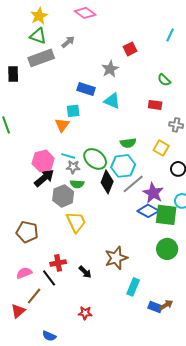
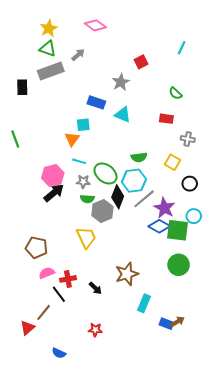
cyan line: (68, 156) -> (79, 161), moved
gray hexagon: (63, 196) -> (102, 211), moved
pink semicircle: (24, 273) -> (47, 273), moved

